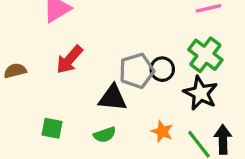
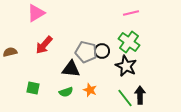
gray pentagon: (137, 71) -> (86, 52), turned 30
orange star: (162, 131) -> (90, 90), moved

